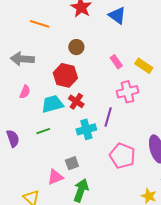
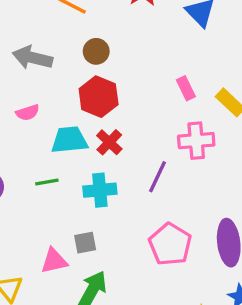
brown circle: (76, 47) -> (96, 51), moved
pink semicircle: (25, 92) -> (28, 113), turned 40
cyan cross: (86, 129) -> (100, 190), moved

